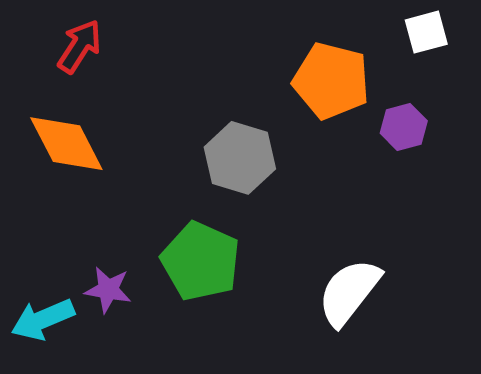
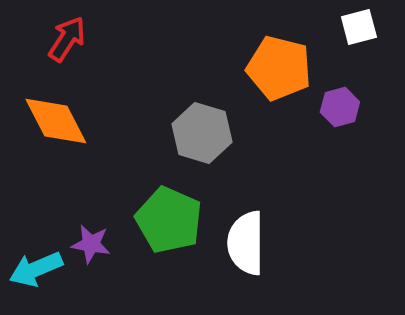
white semicircle: (349, 292) -> (246, 243), moved, turned -38

